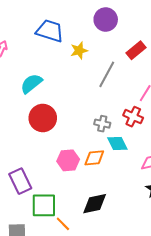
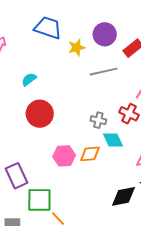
purple circle: (106, 20) -> (105, 34), moved
gray line: (107, 74) -> (104, 72), turned 48
cyan semicircle: (31, 83) -> (29, 79), size x0.7
black diamond: (95, 204) -> (123, 196), moved

